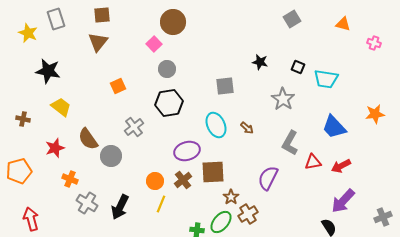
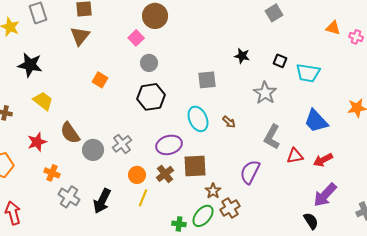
orange triangle: (343, 24) -> (333, 28), moved
orange square: (118, 86) -> (100, 80), turned -35
gray cross: (134, 127) -> (122, 144), moved

